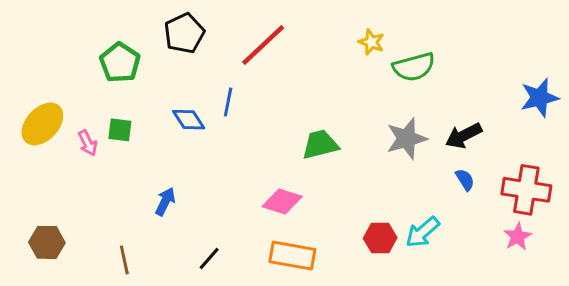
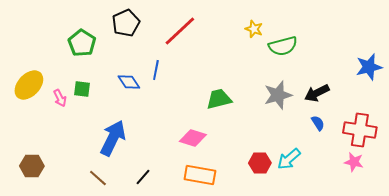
blue arrow: (165, 201) -> (113, 138), size x1.8
pink star: (518, 237) -> (354, 162), turned -30
brown line: (124, 260) -> (98, 178), moved, turned -36

